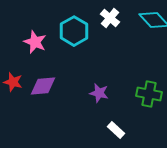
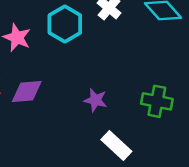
white rectangle: (116, 130) -> (116, 146), size x1.4

